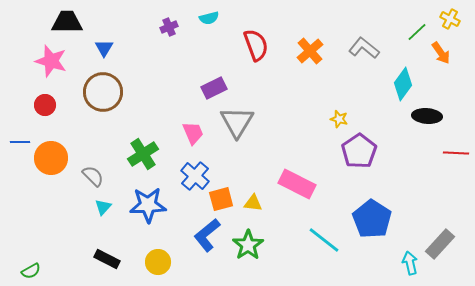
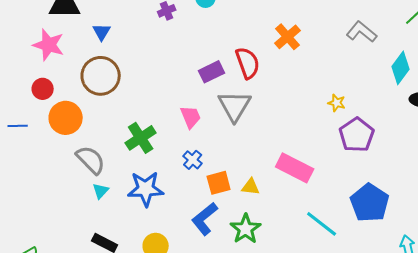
red semicircle: (256, 45) -> (248, 63), moved
orange cross: (310, 51) -> (288, 37), moved
orange circle: (51, 158) -> (66, 118), moved
gray semicircle: (93, 176) -> (91, 160), size x1.4
blue cross: (195, 176) -> (193, 160), size x0.7

